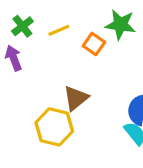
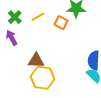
brown triangle: (76, 98) -> (36, 61), moved, turned 48

